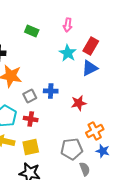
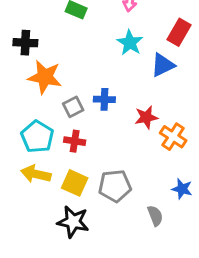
red rectangle: (91, 46) -> (179, 32), moved
orange cross: (95, 131) -> (173, 137), moved, turned -30
yellow square: (31, 147) -> (75, 183), turned 36
gray pentagon: (72, 149) -> (115, 186), moved

